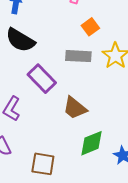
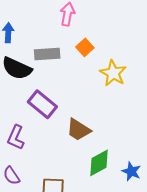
gray rectangle: (78, 56) -> (47, 54), moved

